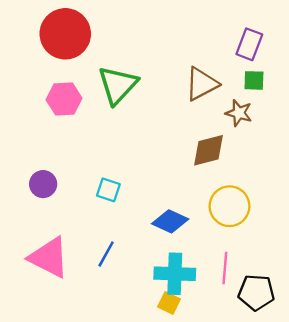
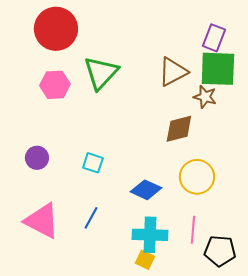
green square: (254, 80) -> (218, 69), size x2.0

